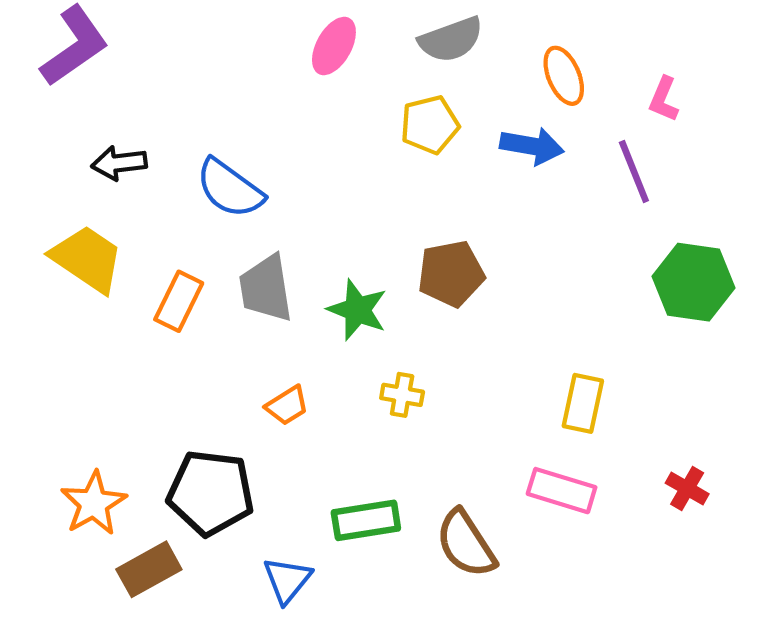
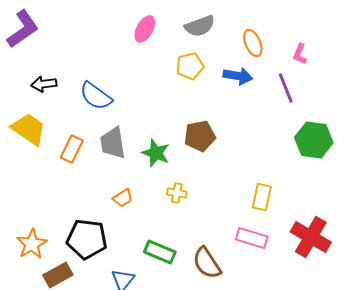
red cross: (687, 488) -> (311, 237), size x2.0
green rectangle: (366, 520) -> (160, 252), turned 32

